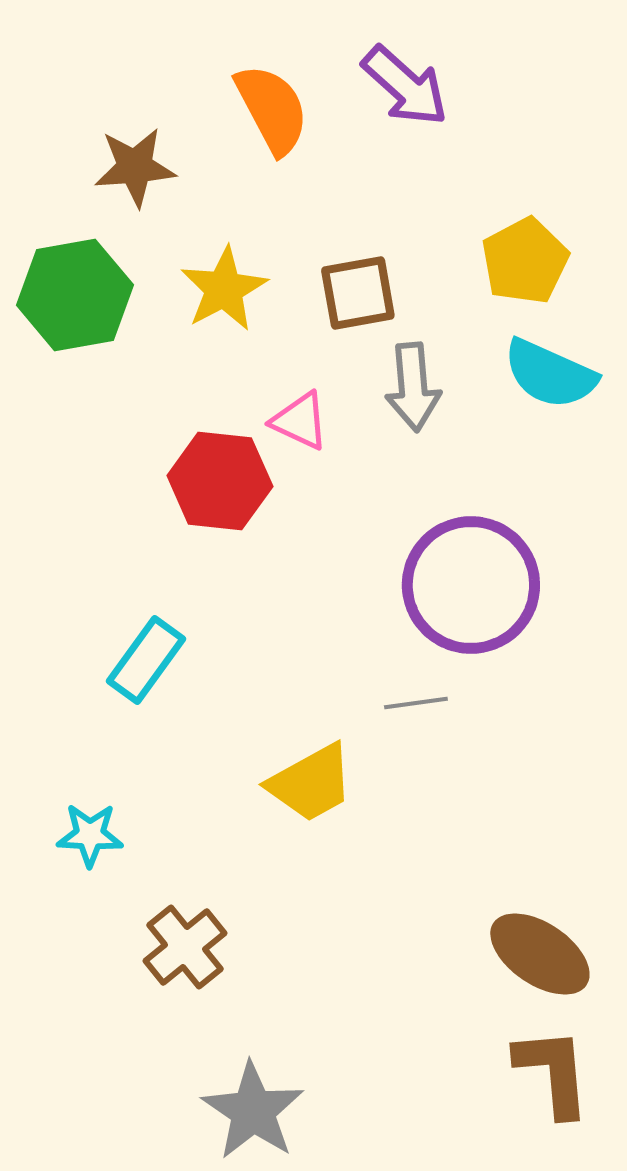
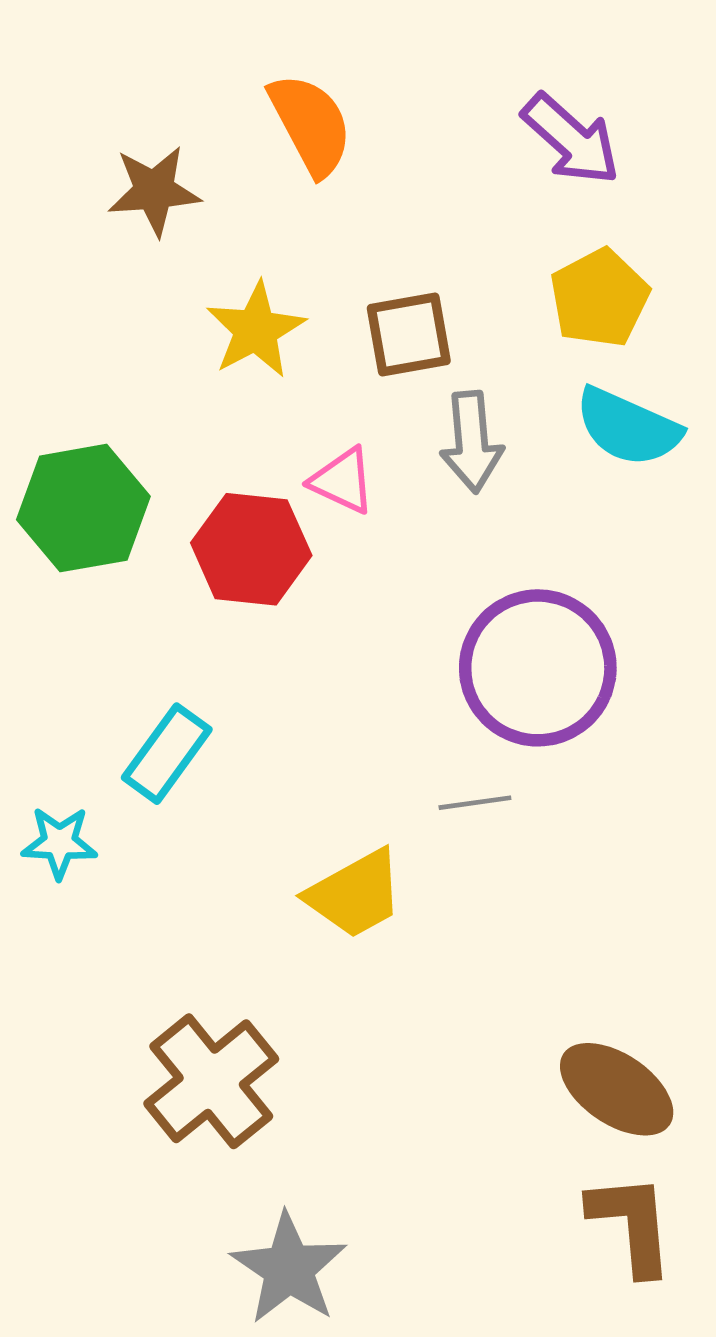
purple arrow: (405, 86) -> (571, 139), moved
green hexagon: (75, 295) -> (83, 508), moved
cyan star: (90, 835) -> (59, 843), moved
brown cross: (185, 947) -> (211, 1081), size x1.4

